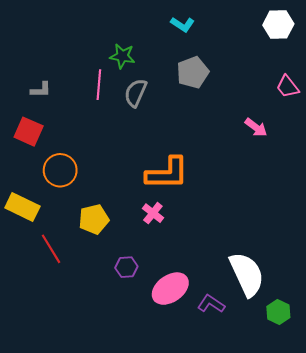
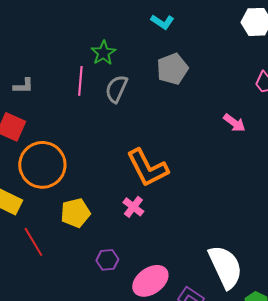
green star: (122, 56) -> (103, 53), turned 30
orange circle: (60, 170) -> (42, 165), size x1.4
orange L-shape: (167, 173) -> (147, 168), turned 63

